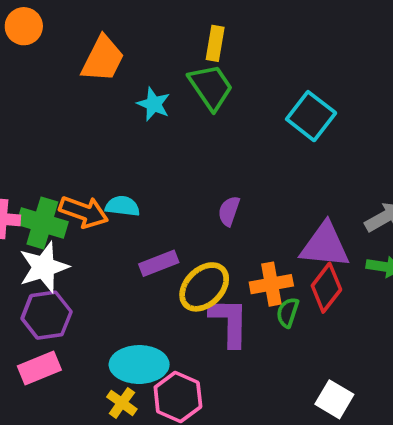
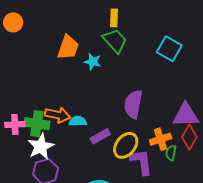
orange trapezoid: (103, 59) -> (68, 47), moved
cyan star: (154, 104) -> (93, 62), moved
cyan semicircle: (122, 206) -> (78, 121), moved
purple semicircle: (229, 211) -> (133, 104), size x1.8

